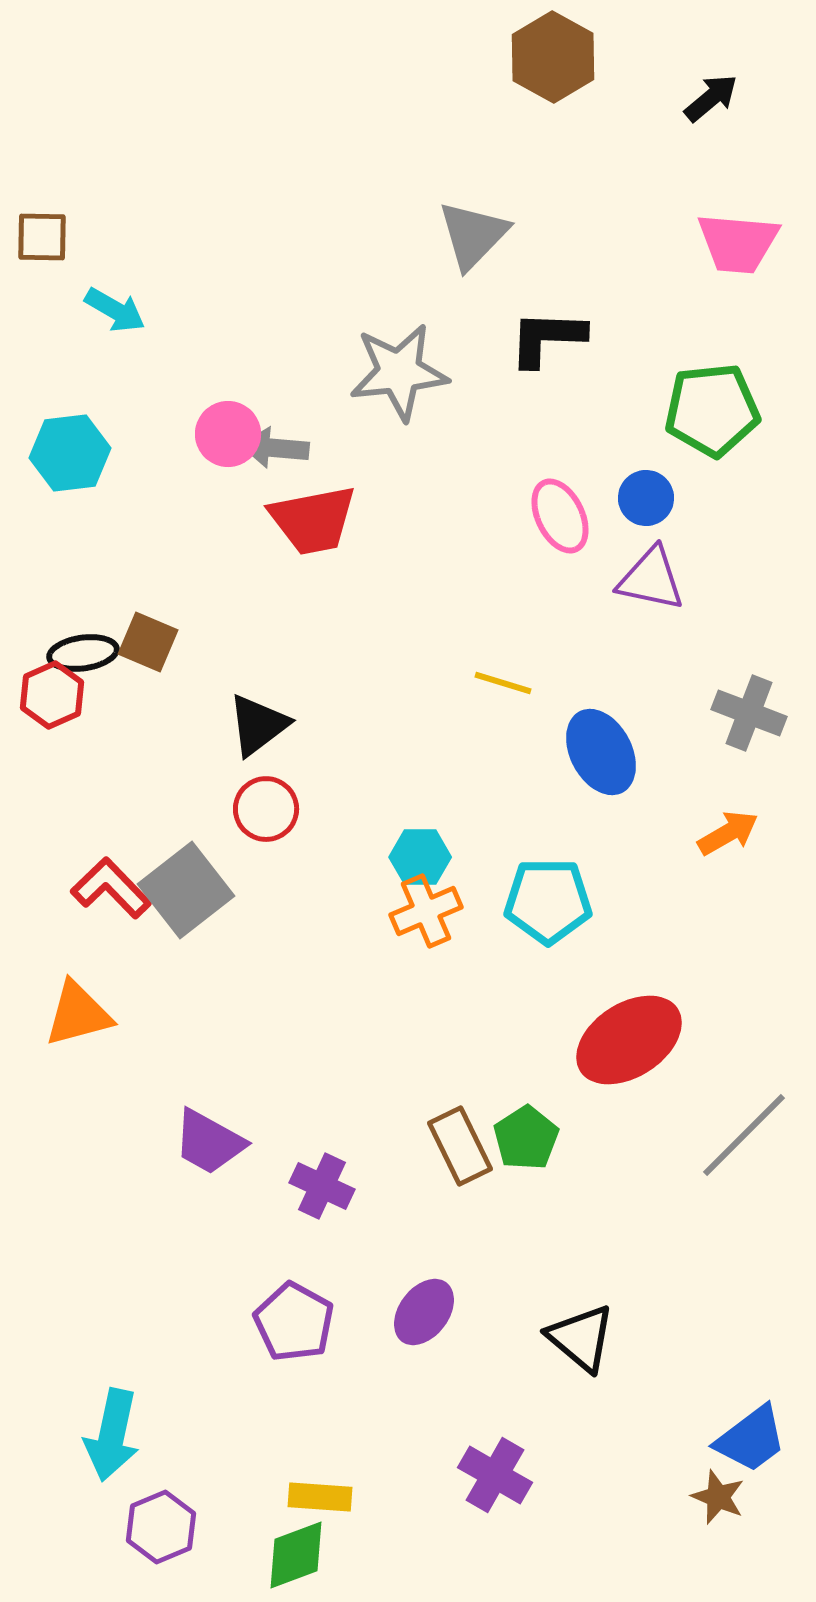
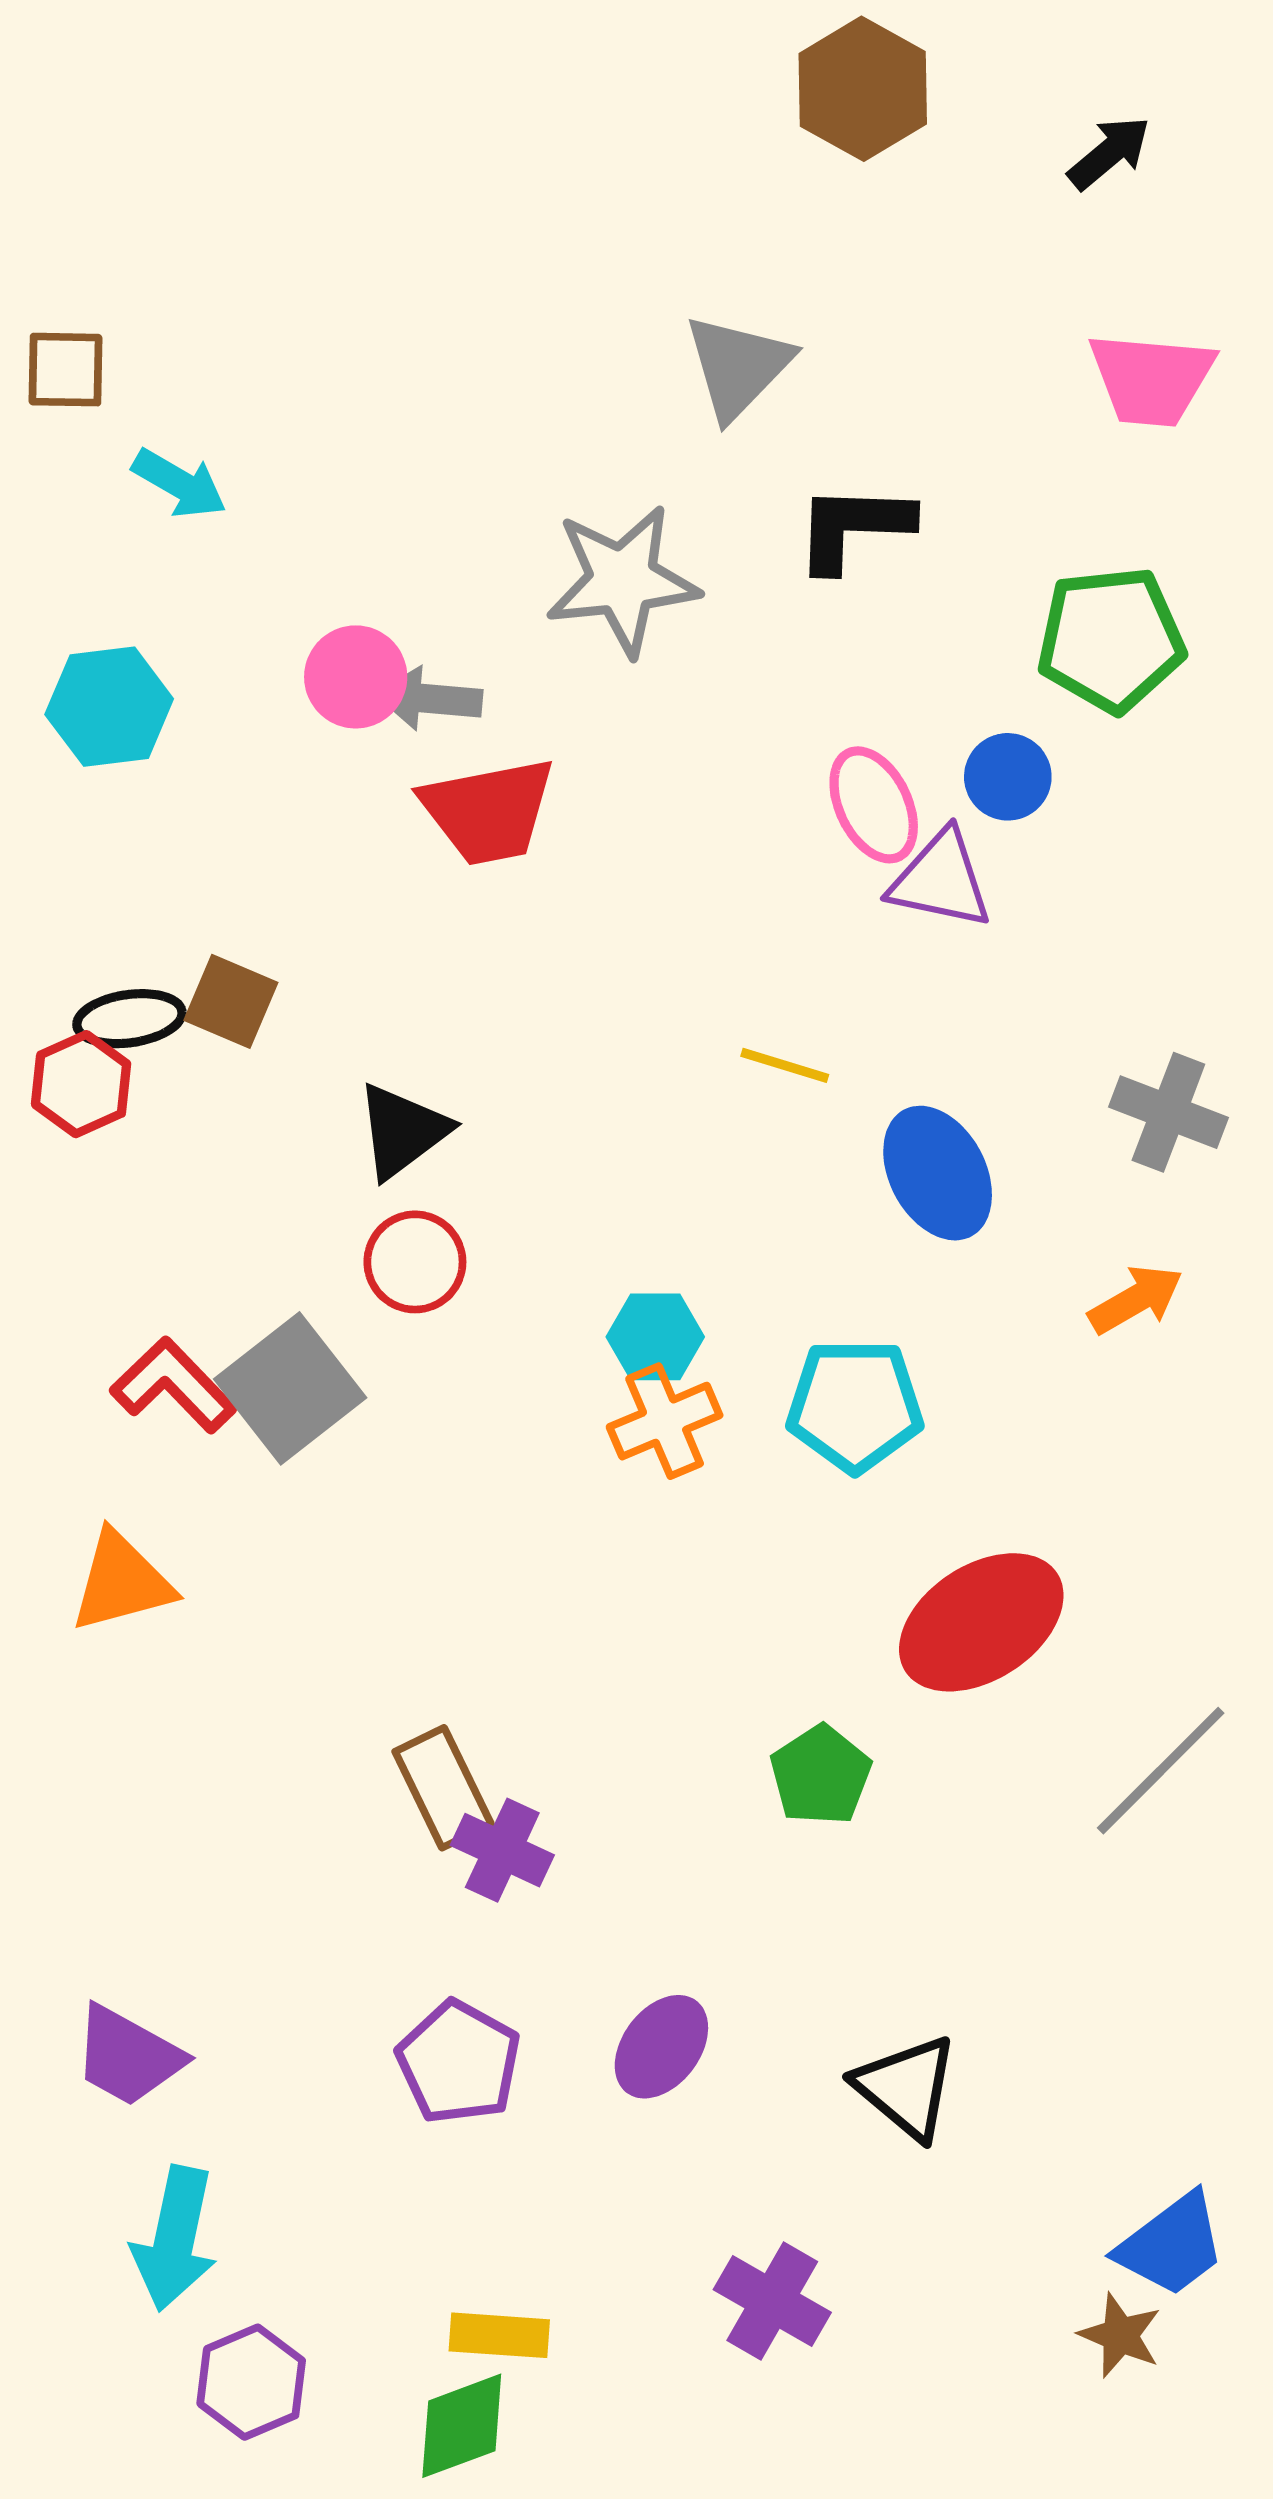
purple triangle: (651, 579) -> (941, 880), moved
purple trapezoid: (209, 1142) -> (128, 2056), moved
brown rectangle: (460, 1146) -> (443, 1788), moved

